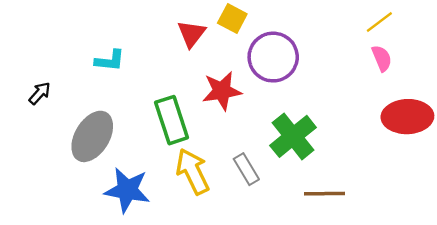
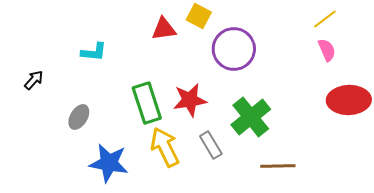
red triangle: (191, 34) -> (164, 29), turned 44
red star: (222, 91) -> (190, 100), moved
gray ellipse: (92, 136) -> (79, 117), size x0.6

